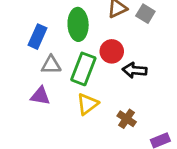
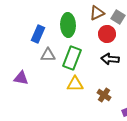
red circle: (112, 51) -> (107, 34), moved
purple triangle: (40, 96) -> (21, 78), moved
yellow triangle: (87, 104) -> (75, 84), turned 36

